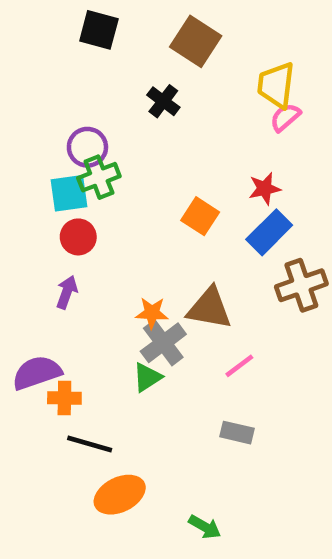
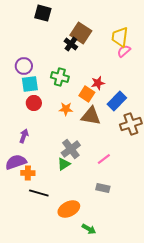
brown square: (196, 41) -> (81, 33), moved
purple circle: (87, 147) -> (24, 66), moved
green cross: (99, 177) -> (60, 77), moved, turned 36
red star: (265, 189) -> (98, 83), moved
purple arrow: (67, 292) -> (24, 136), moved
brown triangle: (209, 308) -> (91, 116), moved
orange star: (152, 313) -> (66, 109), moved
orange ellipse: (120, 495) -> (69, 209), moved

